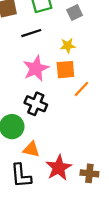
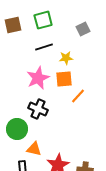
gray square: (75, 13) -> (83, 29), moved
black line: (31, 33) -> (44, 47), moved

